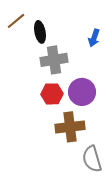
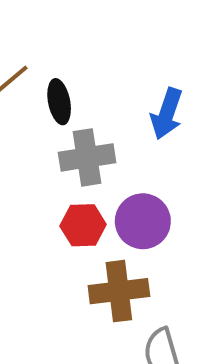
blue arrow: (94, 38) -> (167, 114), size x1.4

